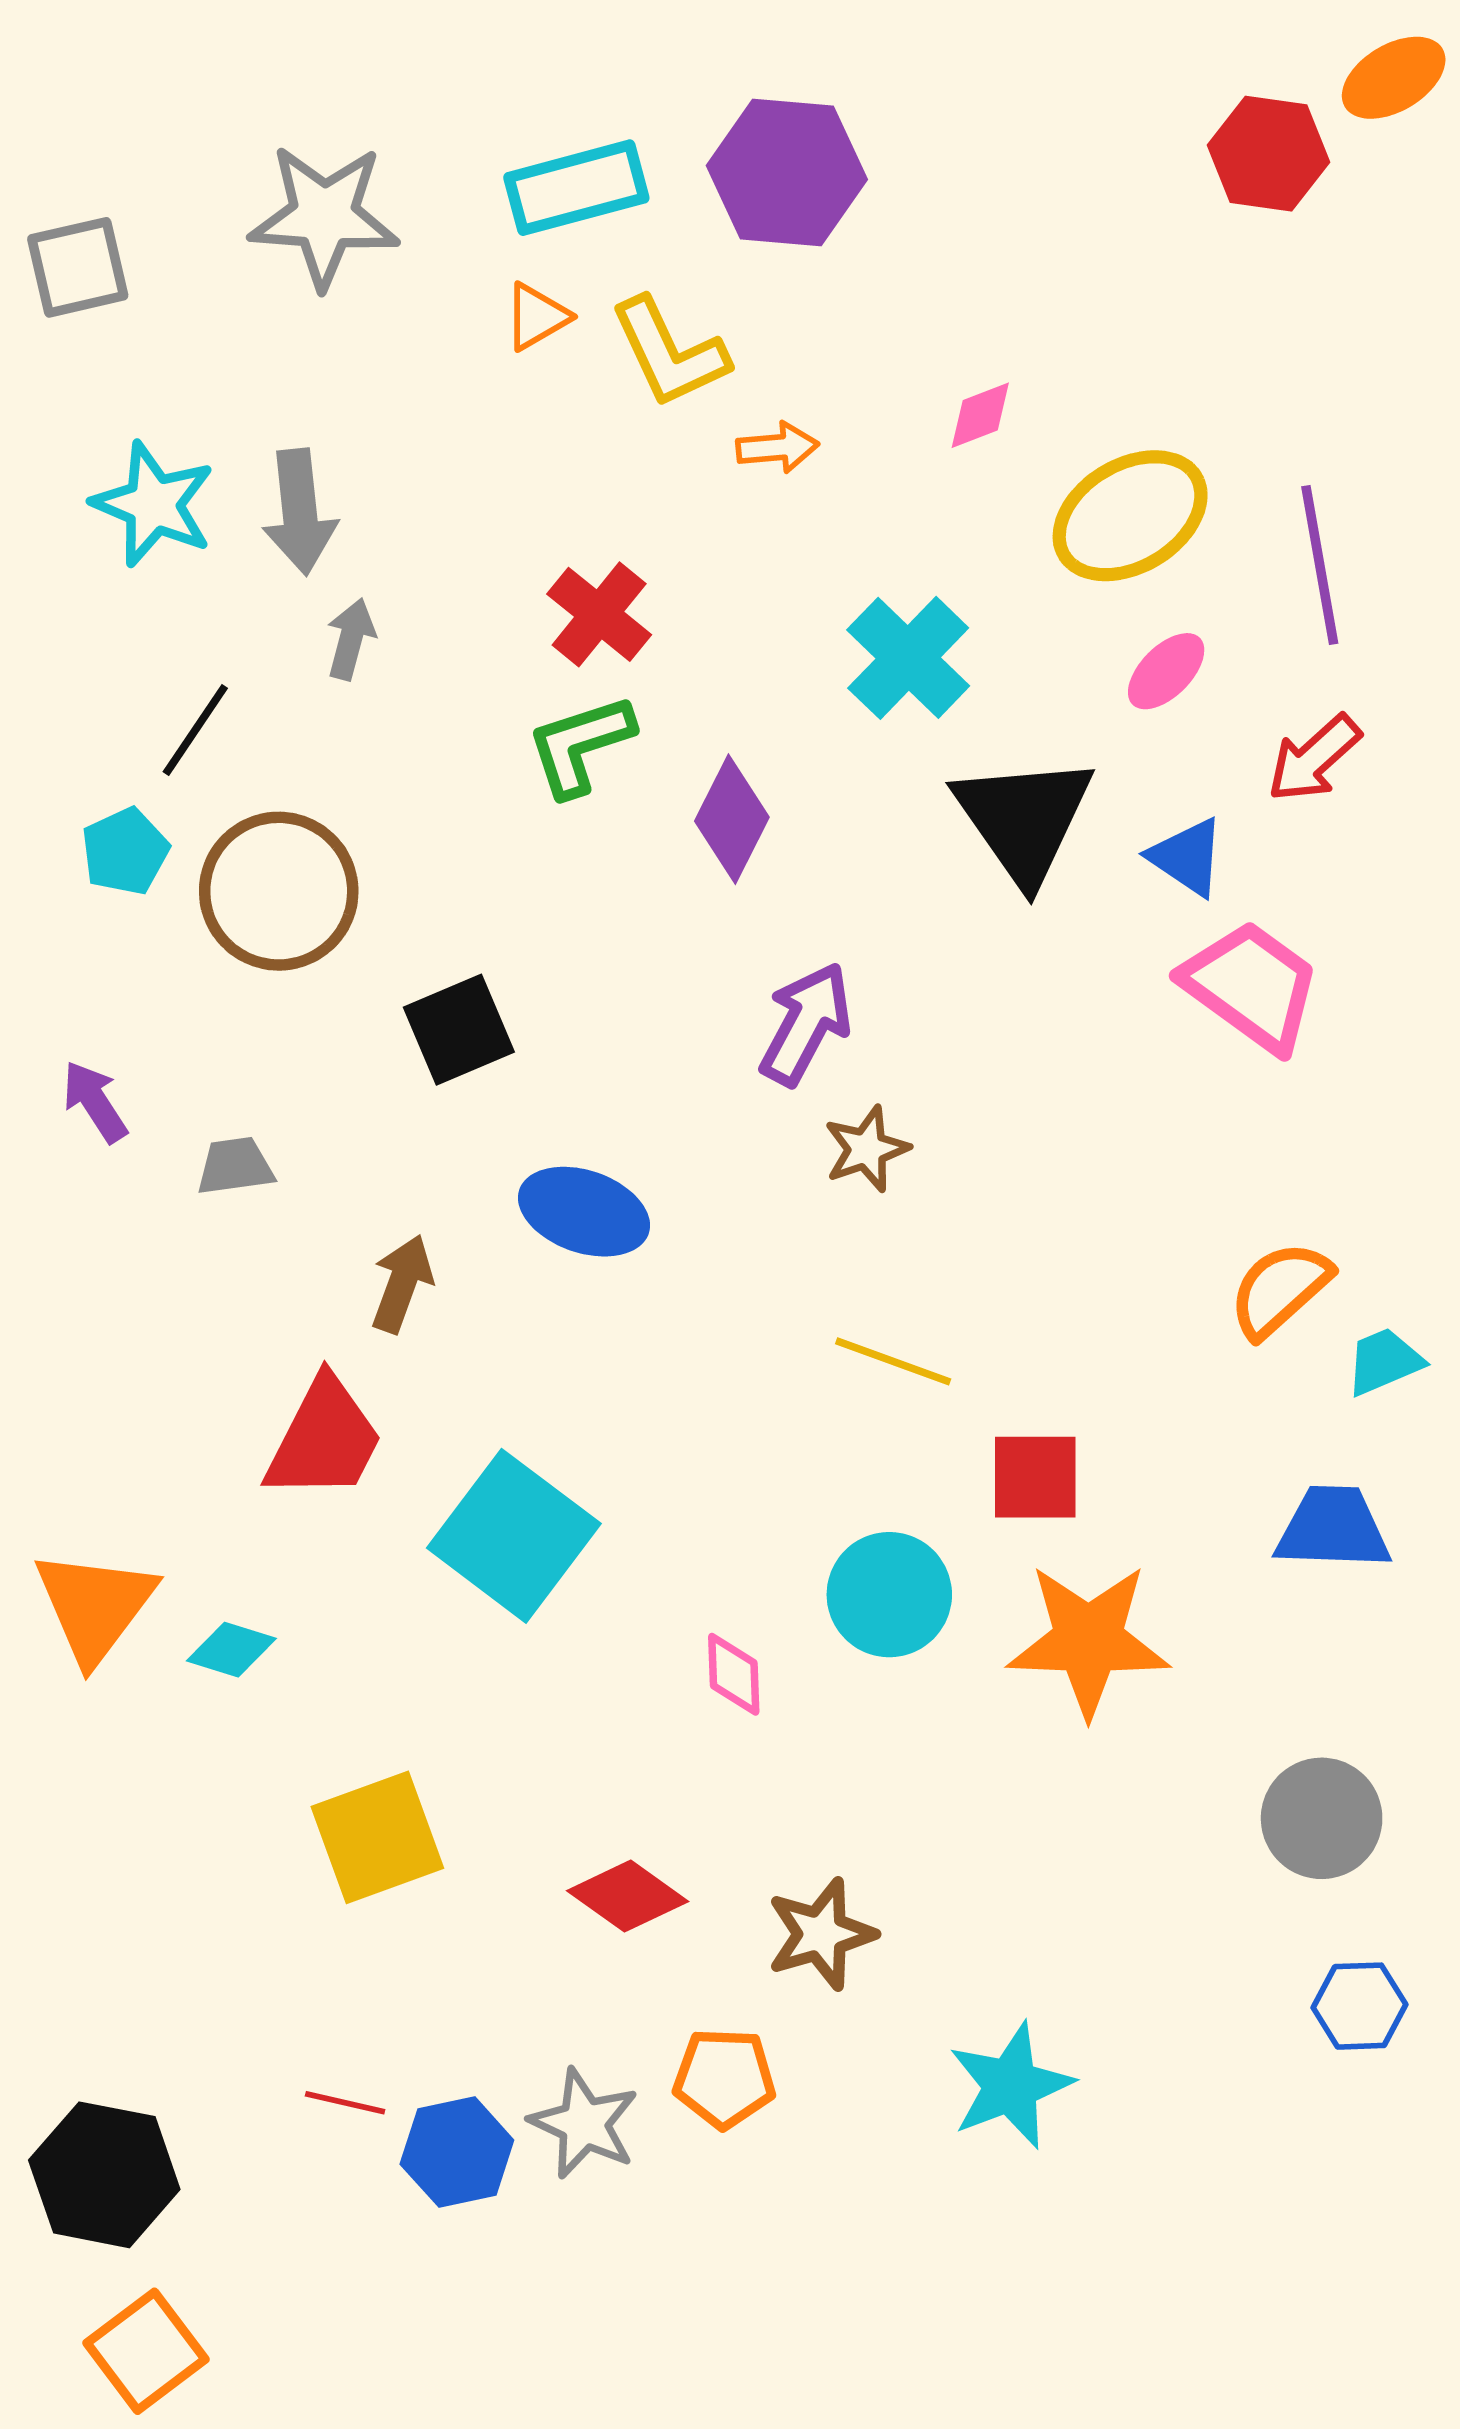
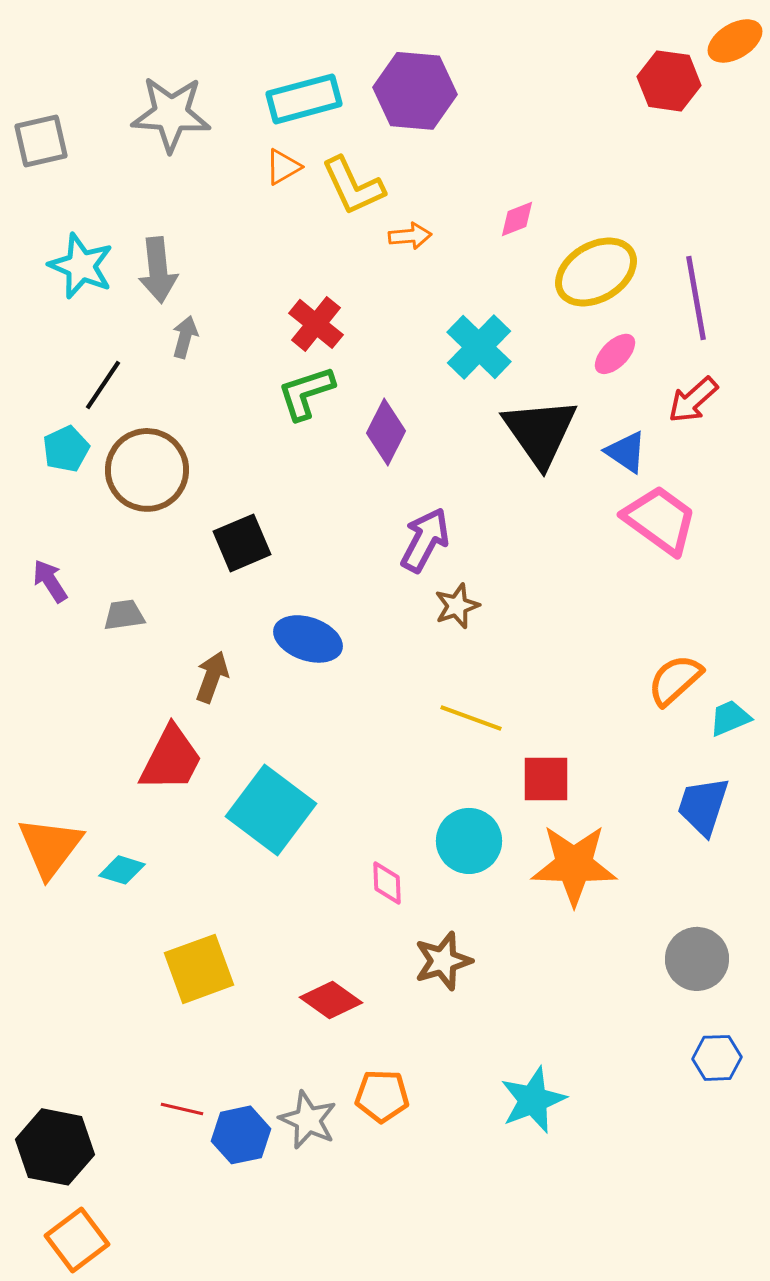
blue trapezoid: (1333, 1528) -> (703, 806), turned -74
brown star: (821, 1934) -> (443, 961), moved

